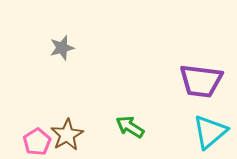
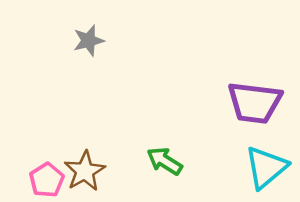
gray star: (62, 48) -> (89, 41), moved

